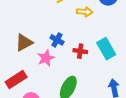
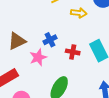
blue cross: (57, 40) -> (50, 40), turned 32

